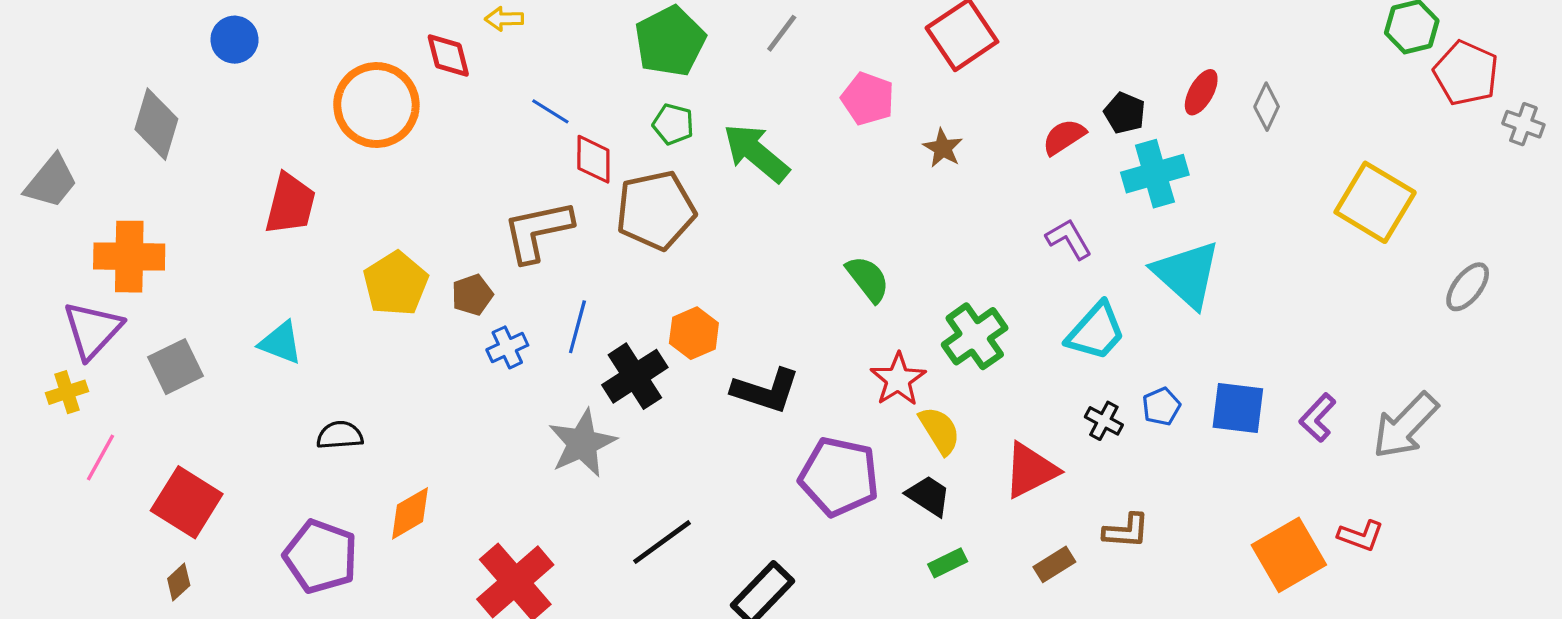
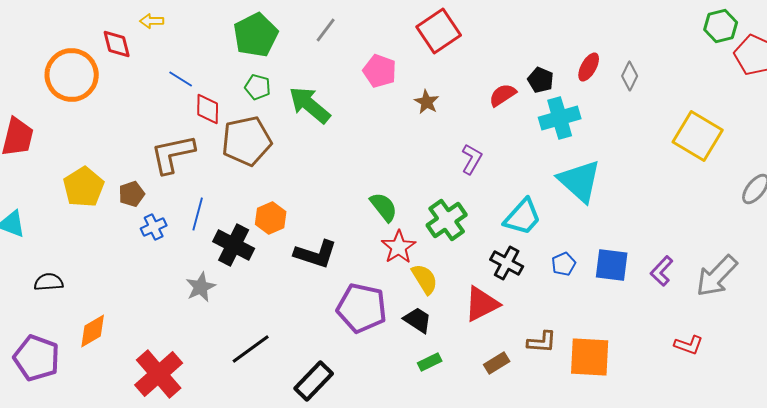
purple L-shape: (1069, 239) -> (472, 159), moved, turned 60
green semicircle: (868, 279) -> (384, 207), moved
black cross: (635, 376) -> (234, 245), turned -30
black cross: (1104, 421) -> (507, 263), moved, size x1.4
gray star: (582, 443) -> (201, 287), size x0.7
orange square: (1289, 555) -> (590, 357), moved, turned 33

